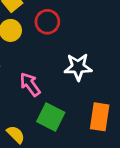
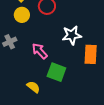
orange rectangle: (100, 117) -> (91, 54), moved

